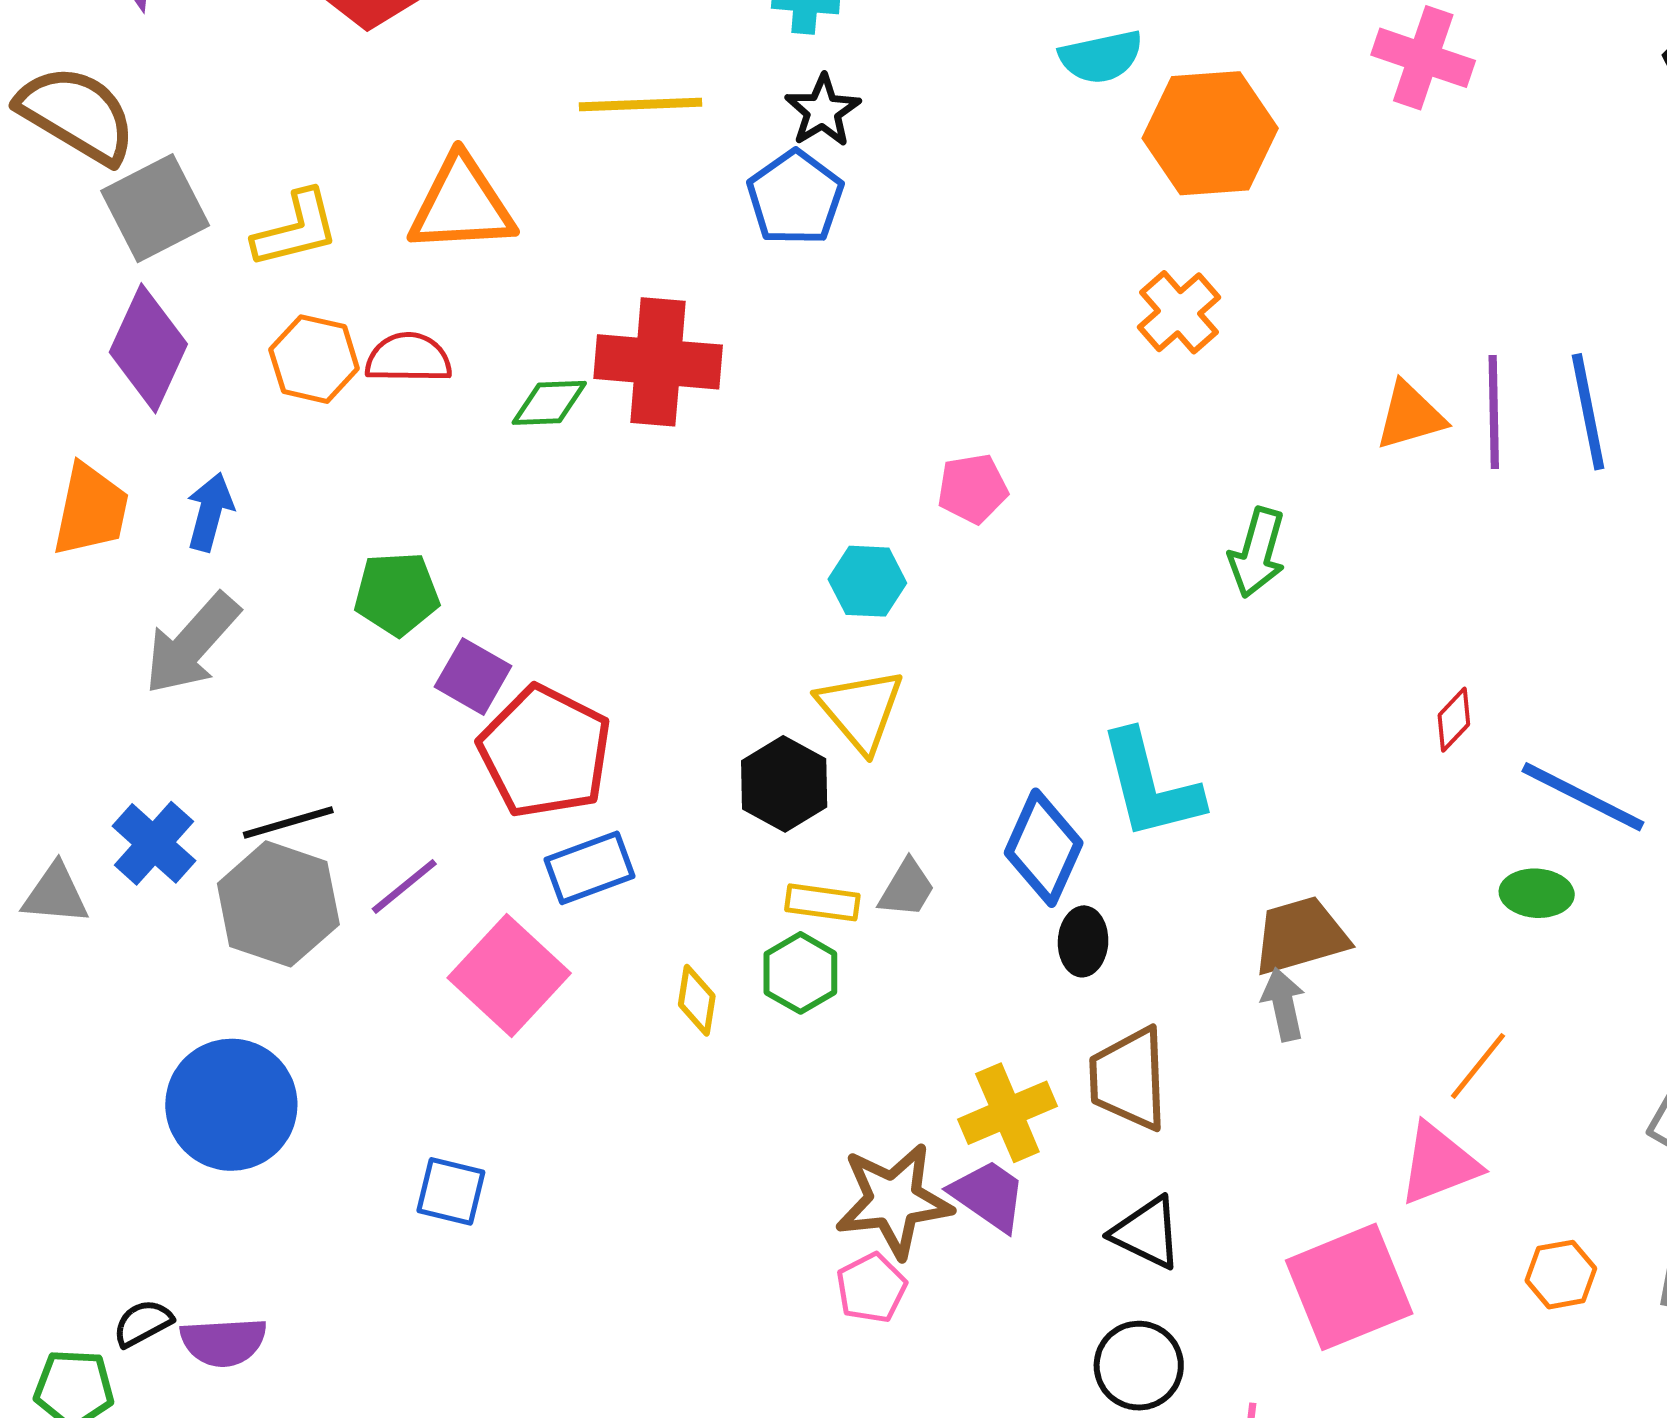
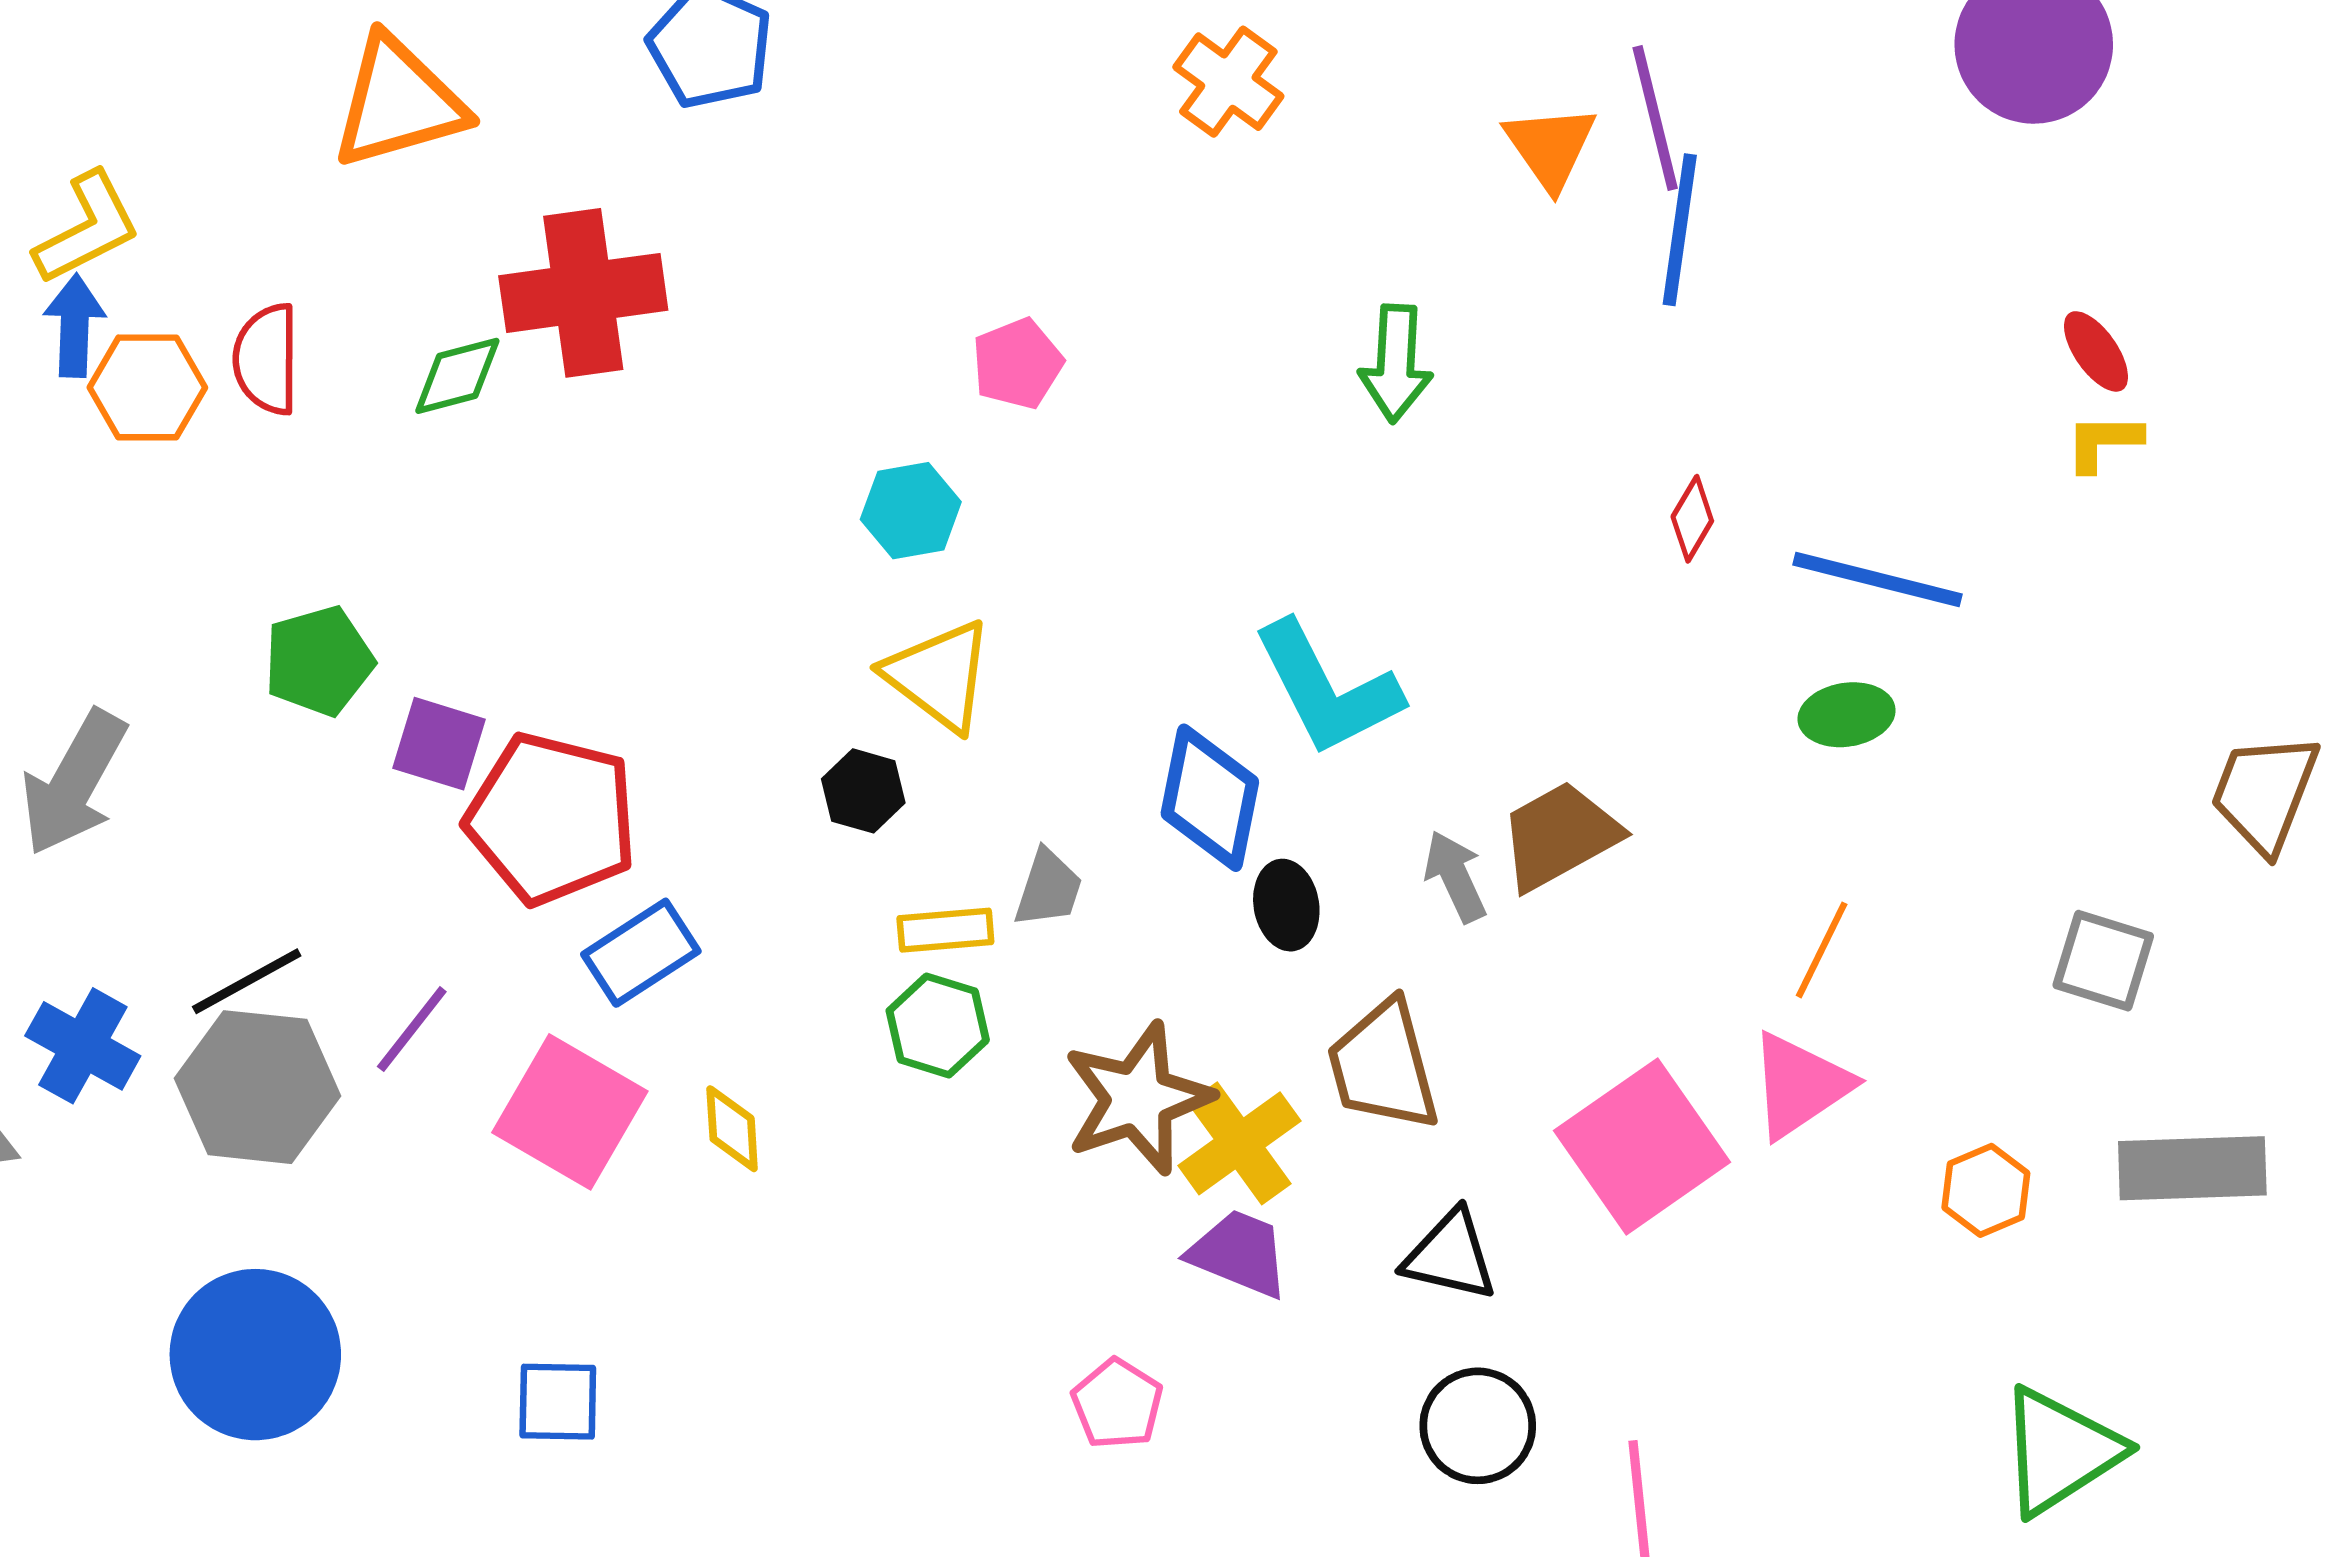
orange triangle: (461, 205) -> (398, 102), moved
red semicircle: (408, 358) -> (266, 359), turned -78
blue line: (1588, 412) -> (1680, 230), moved, turned 32
orange triangle: (1410, 416) -> (1550, 147), turned -36
blue arrow: (210, 512) -> (75, 326), moved
black hexagon: (784, 784) -> (863, 791), size x0.7
yellow diamond: (697, 1000) -> (732, 1129), moved
gray arrow: (1283, 1004) -> (1455, 876), moved
brown star: (894, 1200) -> (1138, 1099), moved
pink square: (1349, 1287) -> (1642, 1146), moved

